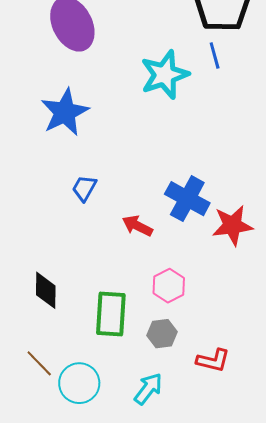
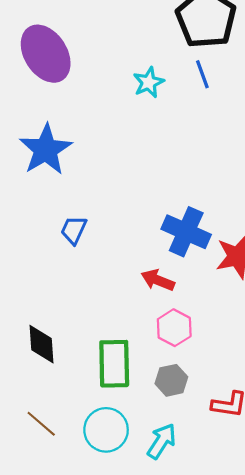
cyan star: (165, 75) -> (149, 82), moved, size x0.6
red arrow: (137, 226) -> (158, 280), moved
cyan circle: (79, 383) -> (106, 430), moved

